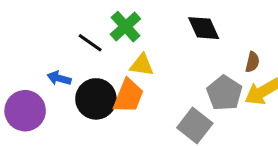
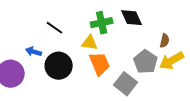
green cross: (125, 27) -> (102, 23), moved, turned 30
orange trapezoid: (128, 96) -> (100, 64), moved, turned -45

